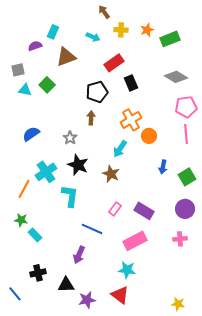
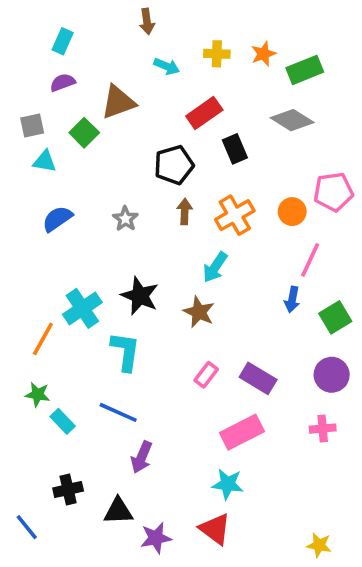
brown arrow: (104, 12) -> (147, 22), moved, turned -152
cyan rectangle: (53, 32) -> (63, 41), moved
gray diamond: (176, 77) -> (292, 120), moved
green square: (47, 85) -> (84, 133), moved
brown arrow: (91, 118) -> (185, 212), moved
blue semicircle: (31, 134) -> (57, 219), moved
pink line: (186, 134) -> (310, 260), moved, turned 30
orange circle: (149, 136) -> (292, 212), moved
gray star: (70, 138) -> (125, 219), moved
blue line: (92, 229) -> (118, 412), moved

